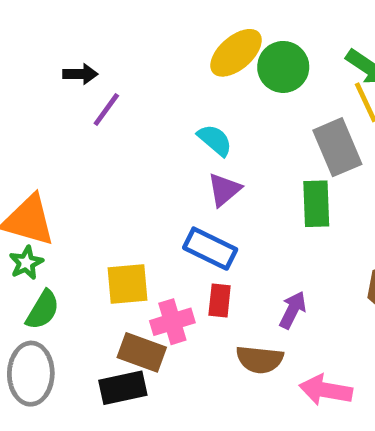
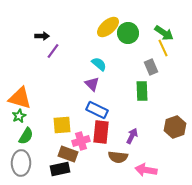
gray rectangle: (337, 147) -> (151, 67), size x0.7
purple triangle: (224, 190) -> (92, 84), moved, turned -35
red rectangle: (220, 300) -> (101, 132), size x1.6

